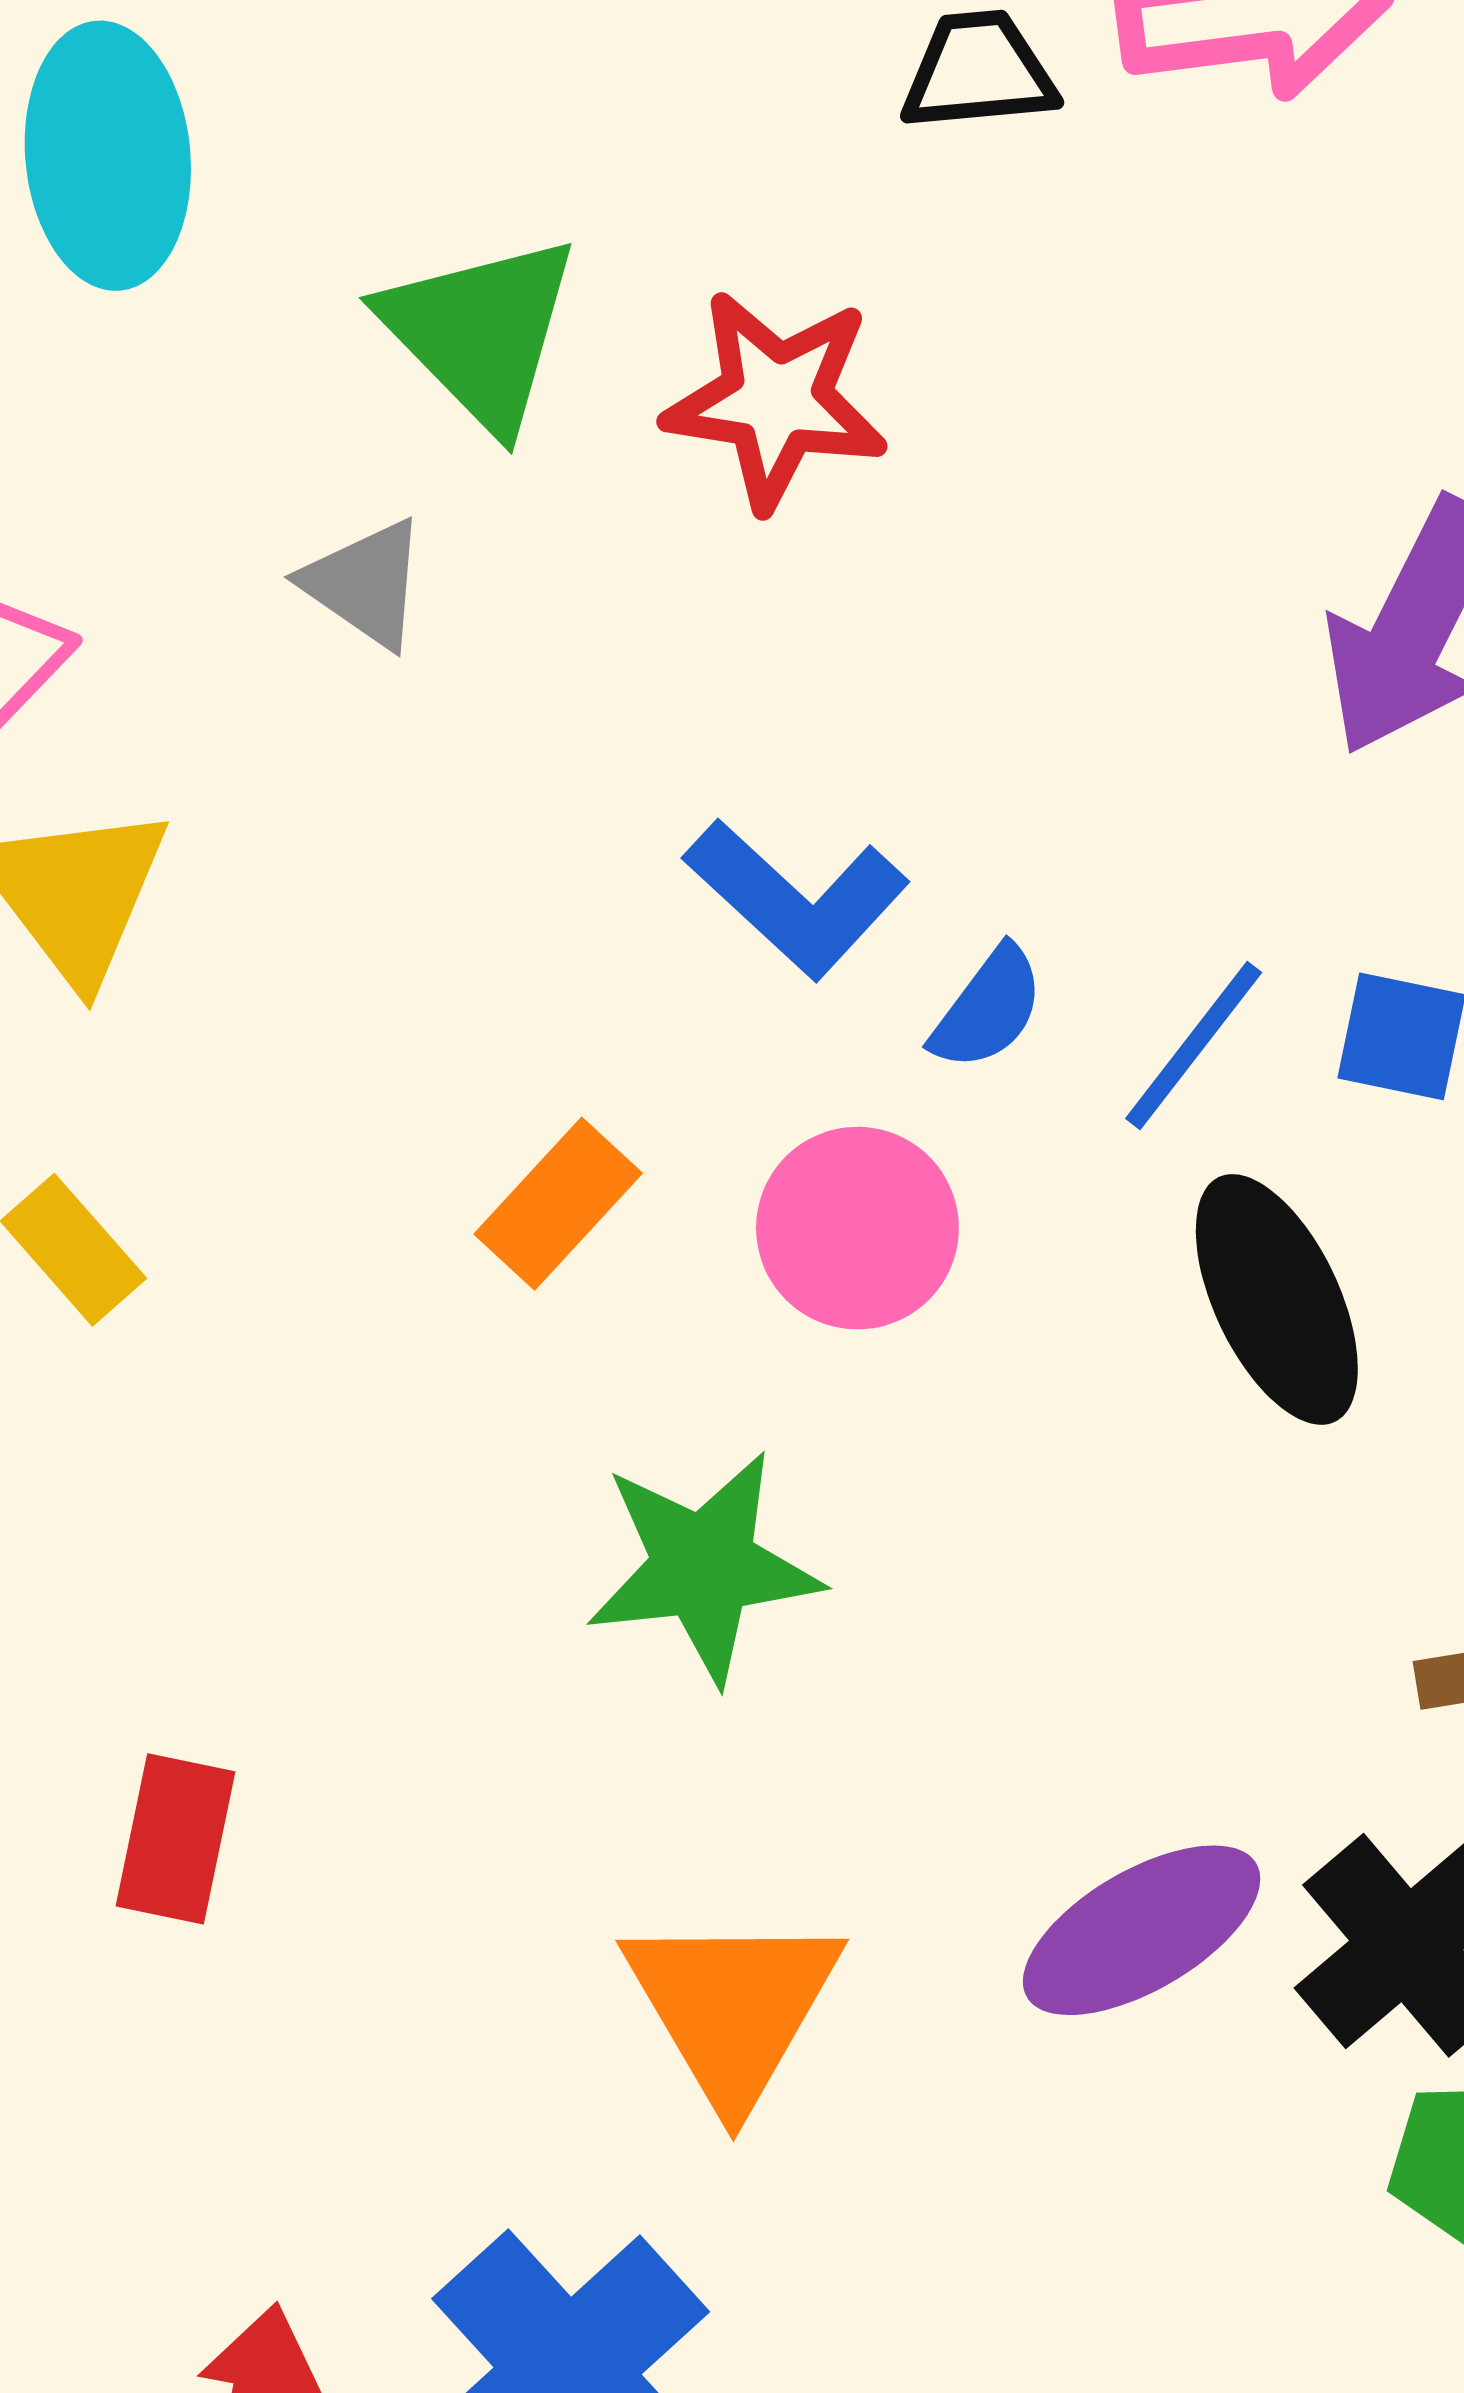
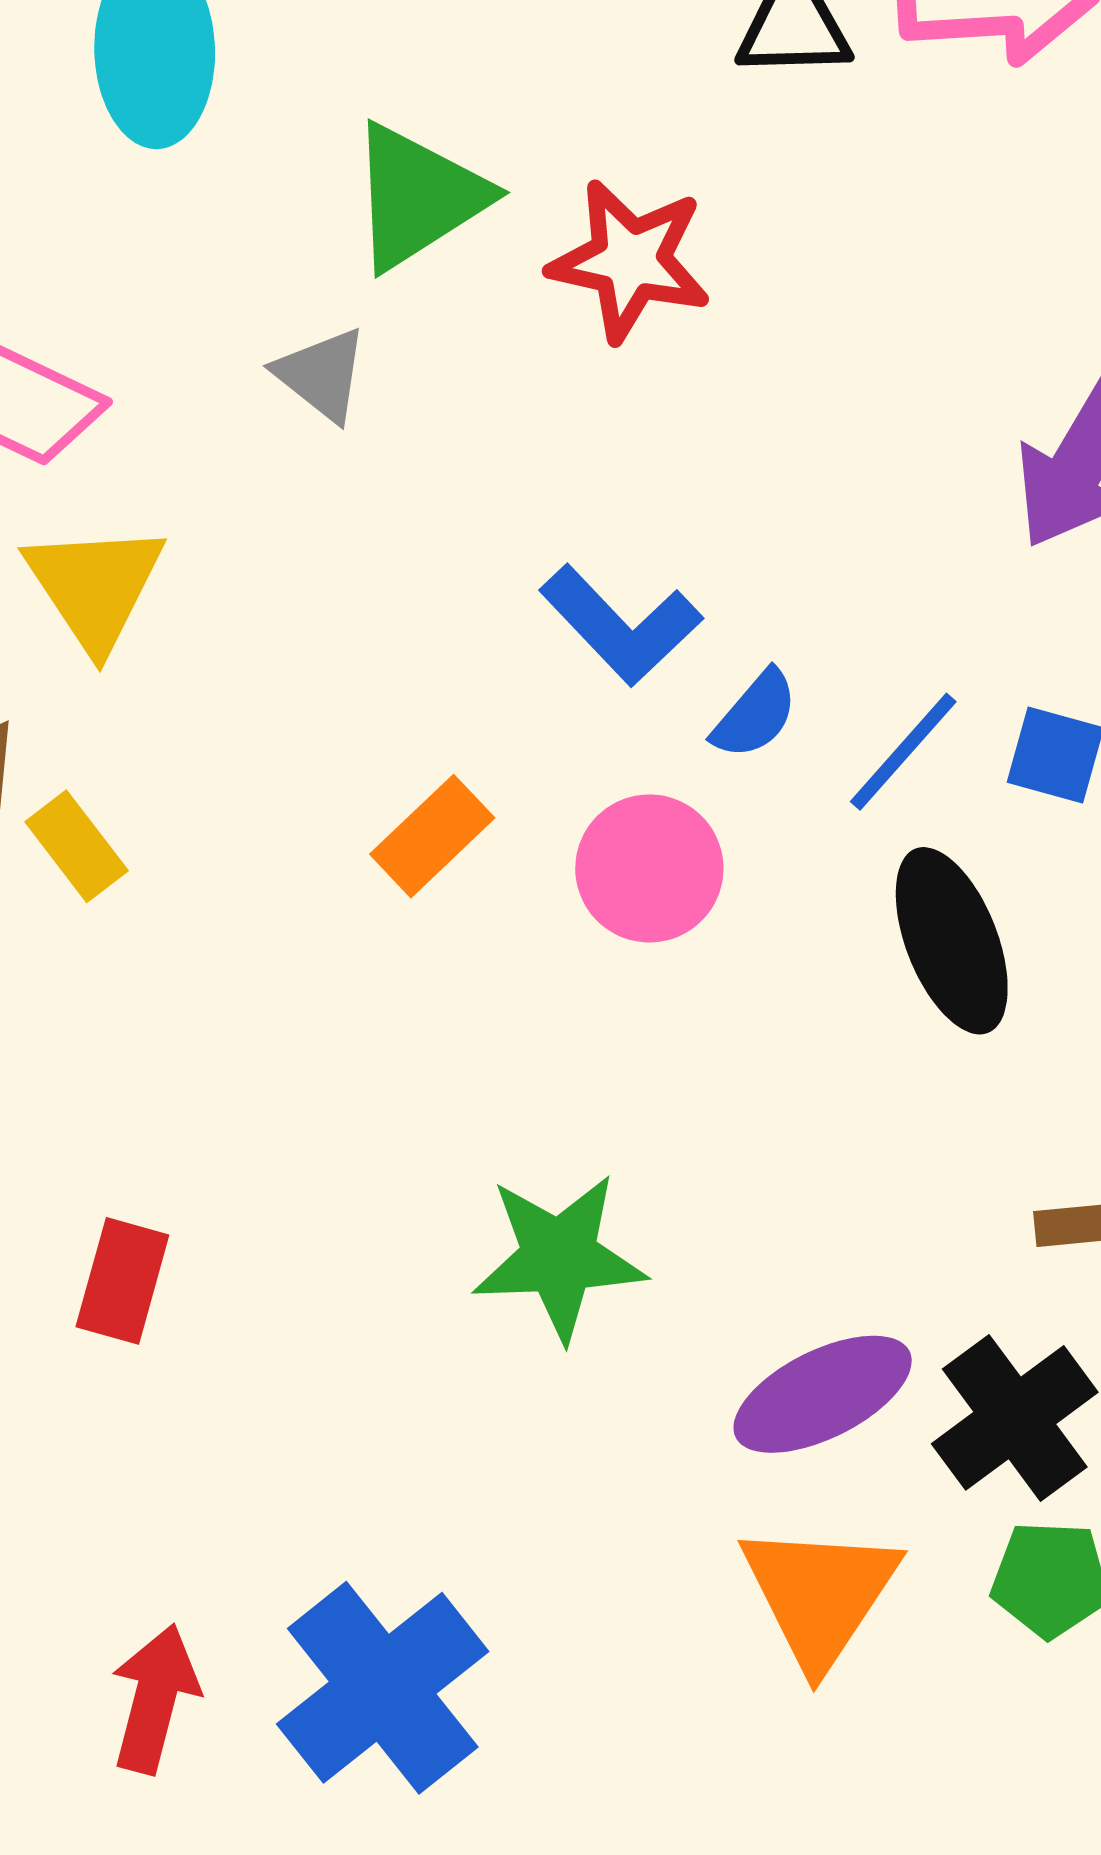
green triangle: (481, 332) -> (418, 197), turned 38
green star: (704, 1567) -> (559, 1257), moved
orange triangle: (733, 2007) -> (820, 1594), moved

